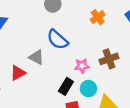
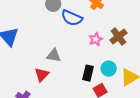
blue semicircle: (57, 40) -> (72, 18), moved
pink star: (82, 66) -> (96, 39), moved

